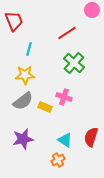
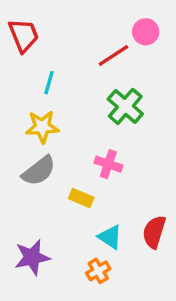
pink circle: (92, 10) -> (146, 32), moved
yellow rectangle: (45, 107) -> (81, 198), moved
purple star: (23, 139) -> (32, 257), moved

